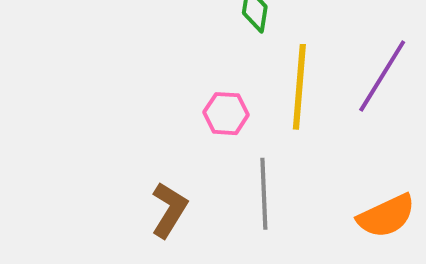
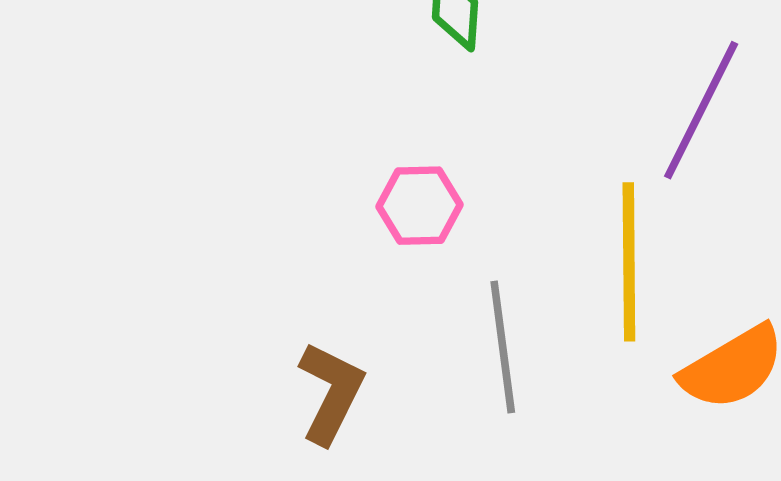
yellow line: (299, 87) -> (629, 262), moved

